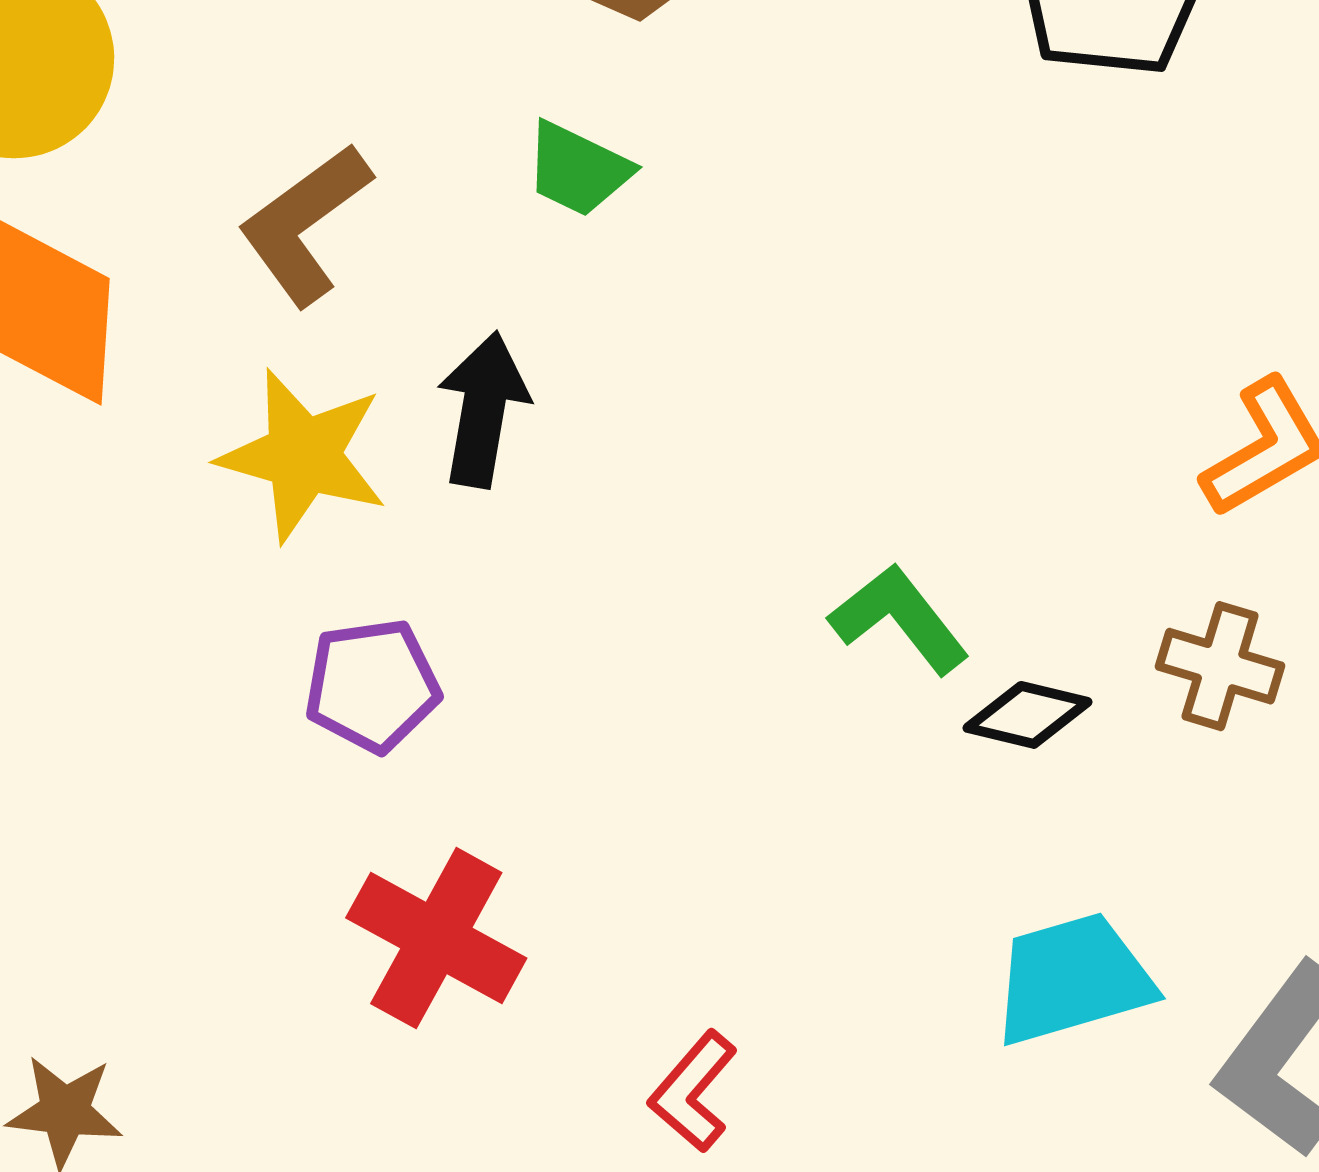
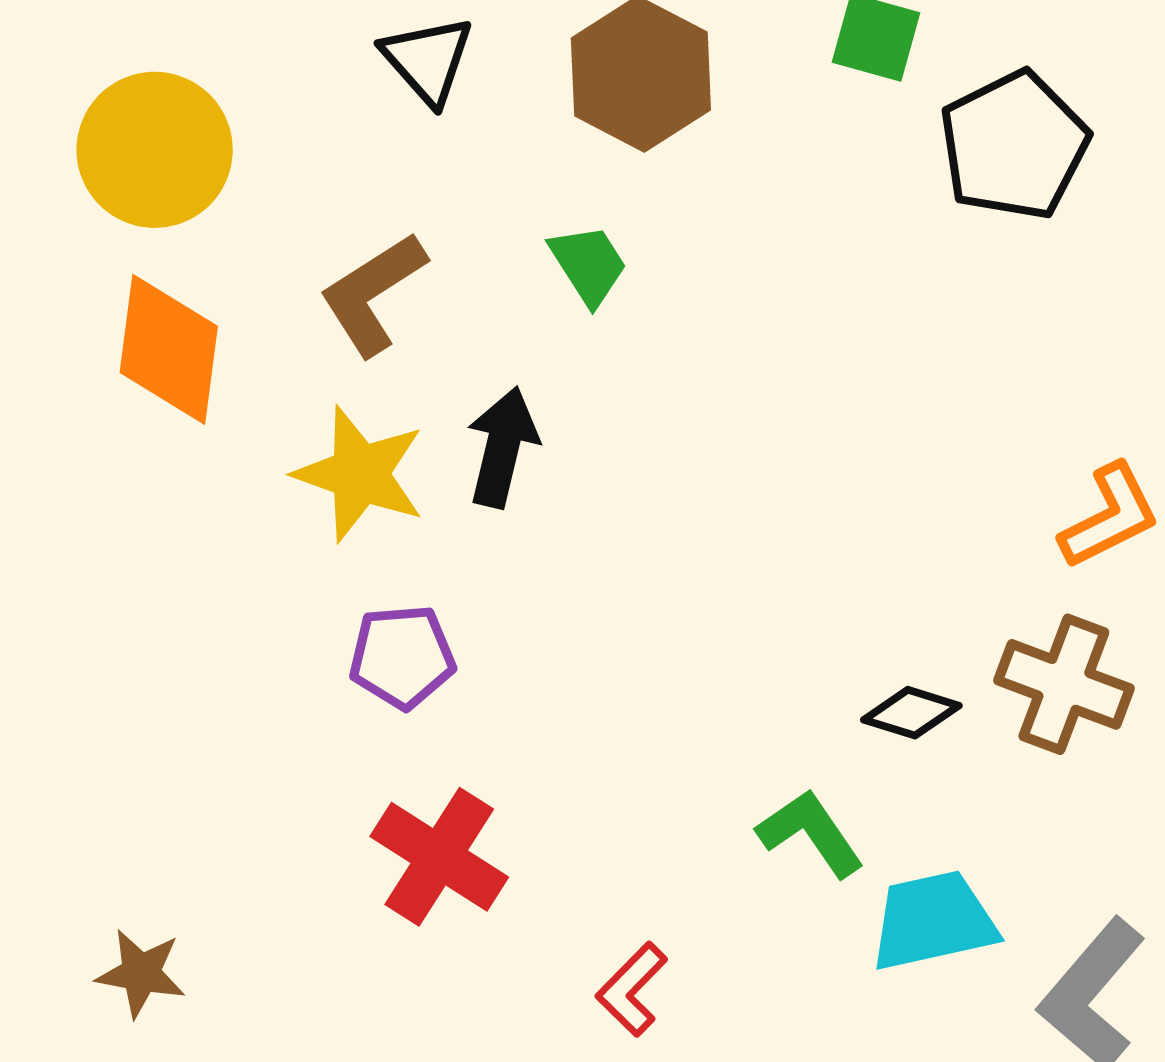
green trapezoid: (578, 169) -> (588, 265), turned -152
green L-shape: (899, 619) -> (811, 833), moved
brown cross: (1220, 666) -> (1064, 684), size x1.4

